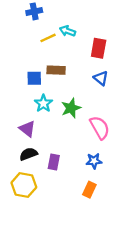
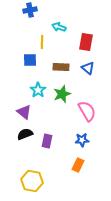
yellow line: (48, 38) -> (42, 42), moved, turned -64
brown rectangle: (56, 70) -> (61, 67), moved
blue square: (34, 78) -> (30, 60), moved
yellow hexagon: (24, 185) -> (32, 181), moved

